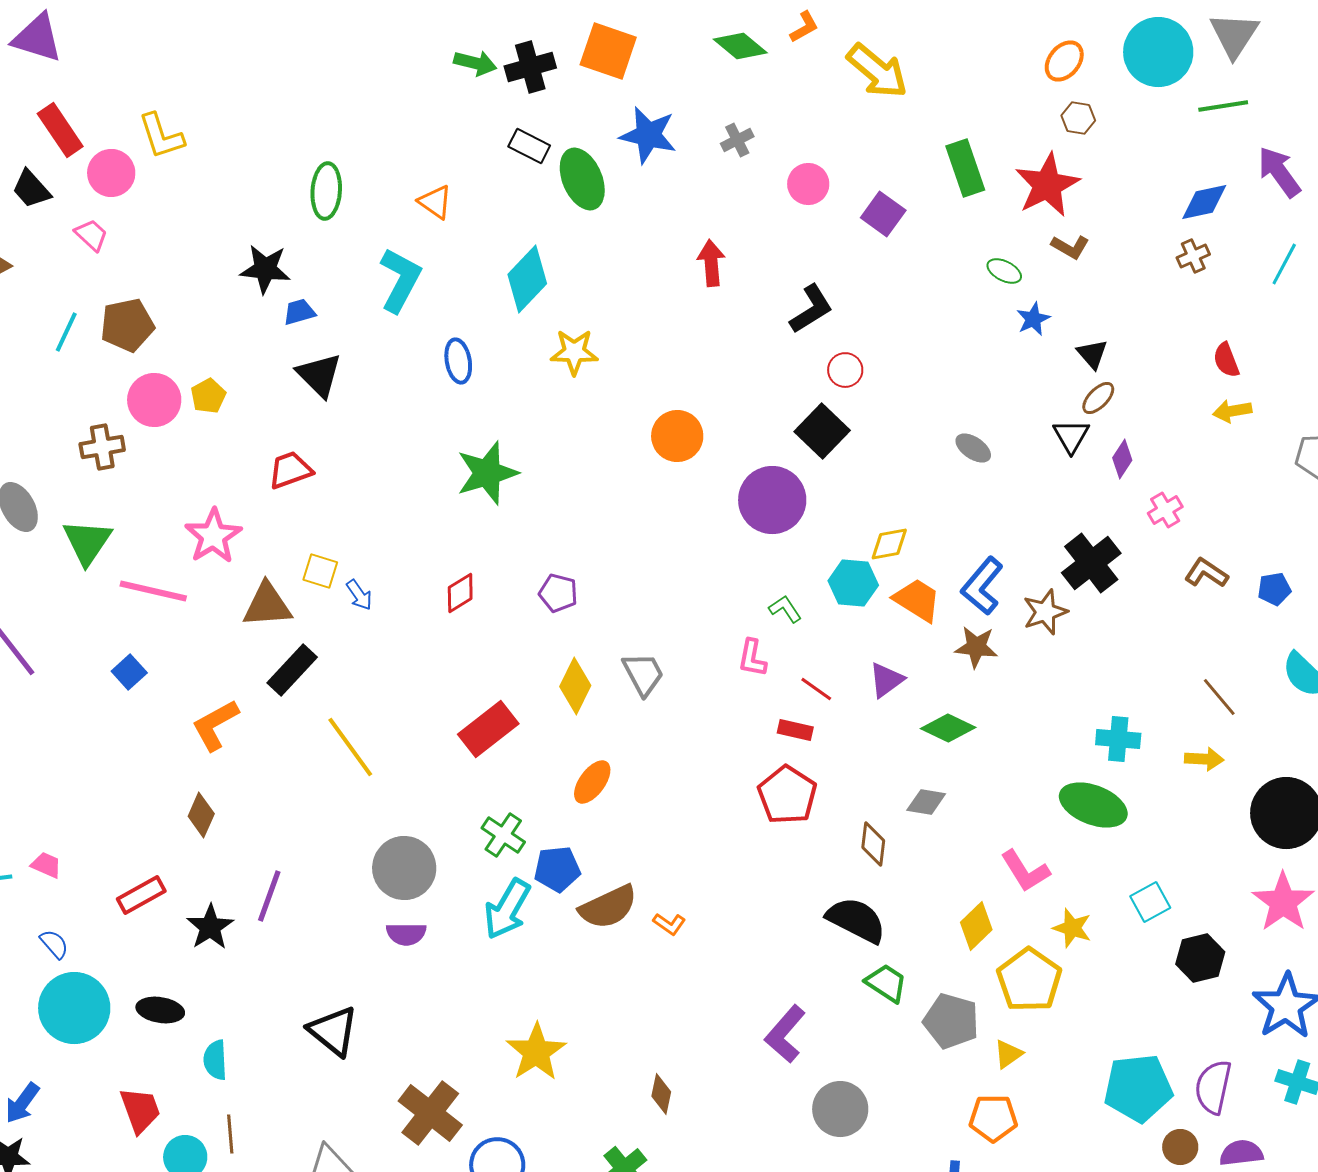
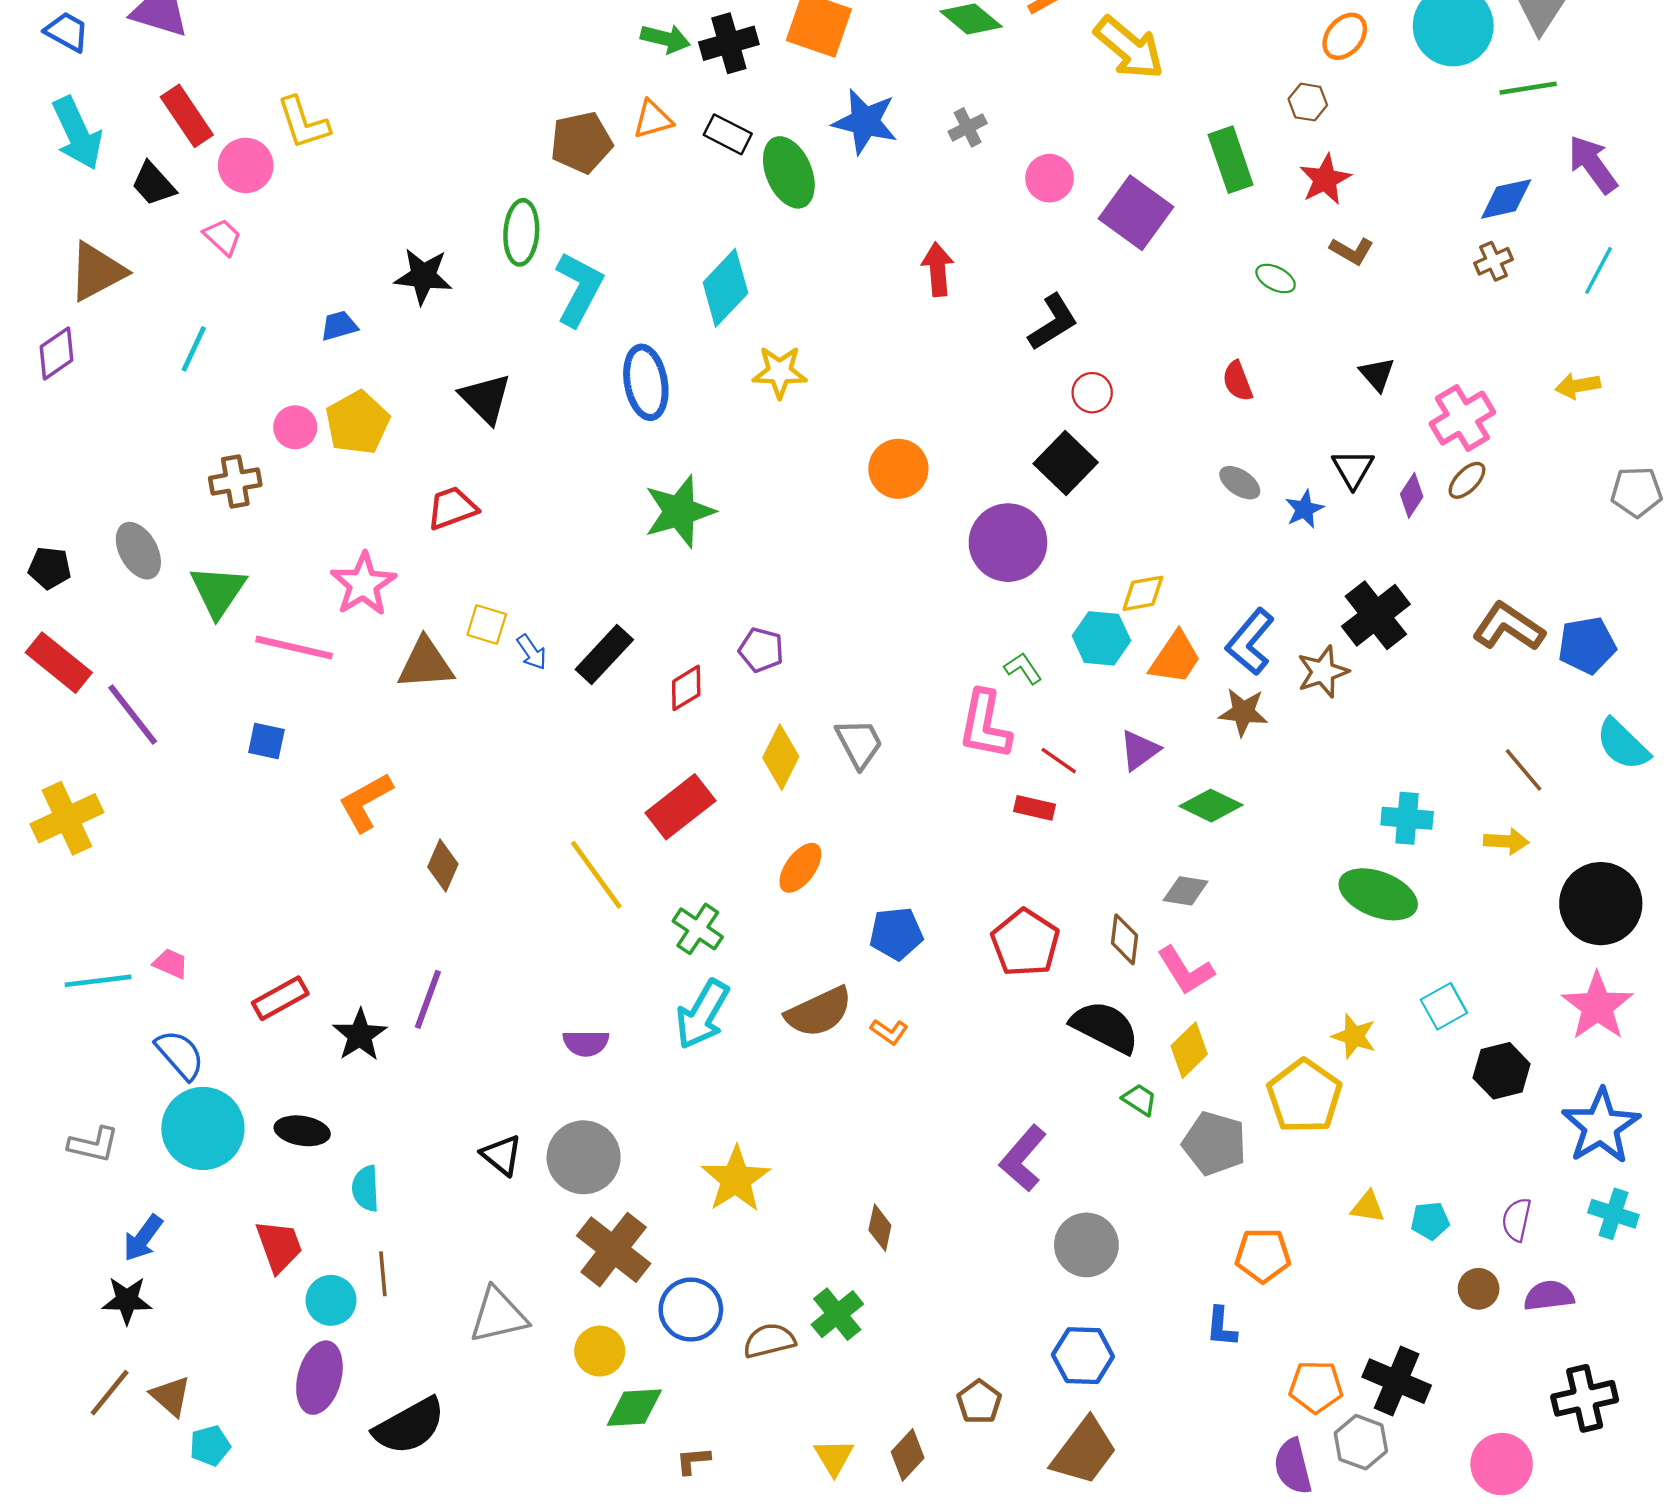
brown hexagon: (1078, 118) -> (1308, 102), moved
red star: (1047, 185) -> (1325, 179), size x0.7
green ellipse: (326, 191) -> (521, 232), moved
orange triangle: (435, 202) -> (653, 119), moved, turned -51
purple square: (883, 214) -> (1136, 213), size x1.4
blue trapezoid: (299, 312) -> (339, 326), moved
blue star: (1033, 319) -> (1304, 509), moved
brown pentagon: (127, 325) -> (581, 142), moved
red semicircle: (1226, 360) -> (1237, 381), moved
blue ellipse: (458, 361) -> (646, 382), size x1.4
yellow pentagon: (208, 396) -> (358, 423), size x1.6
brown ellipse: (1098, 398) -> (1467, 480), moved
pink circle: (154, 400) -> (295, 427), size x0.7
yellow arrow: (1232, 411) -> (1578, 386), moved
pink cross: (1165, 510) -> (1462, 418), moved, size x1.6
brown L-shape: (1206, 573) -> (1509, 627), size x1.4
blue pentagon: (1274, 589) -> (1587, 645), size x1.5
red diamond: (460, 593) -> (686, 688), moved
orange trapezoid: (917, 600) -> (1175, 658), turned 92
pink L-shape: (752, 658) -> (985, 725), size x1.6
black rectangle: (292, 670) -> (604, 654), moved
blue square: (129, 672) -> (266, 741), turned -36
yellow line: (350, 747) -> (596, 875), moved
red pentagon: (787, 795) -> (1025, 943), moved
brown diamond: (201, 815) -> (443, 866), moved
gray circle: (404, 868) -> (584, 1157), moved
blue pentagon: (557, 869) -> (896, 934), moved
pink L-shape: (1025, 871) -> (1186, 970), moved
yellow diamond: (976, 926) -> (1189, 1050), moved
blue semicircle: (54, 944) -> (180, 1055), size x1.5
green trapezoid: (886, 983) -> (1139, 1100), size x0.7
black triangle: (333, 1031) -> (502, 1155), size x0.7
yellow triangle: (1008, 1054) -> (1368, 1207), moved, turned 44
purple semicircle: (1213, 1087) -> (1517, 1220), size x0.7
cyan pentagon: (1138, 1088) -> (1430, 1221), size x0.5

